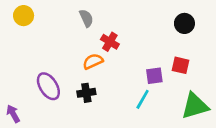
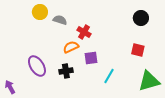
yellow circle: (24, 16) -> (40, 12), moved
gray semicircle: (86, 18) -> (60, 20), moved, turned -48
purple square: (154, 76) -> (91, 58), moved

